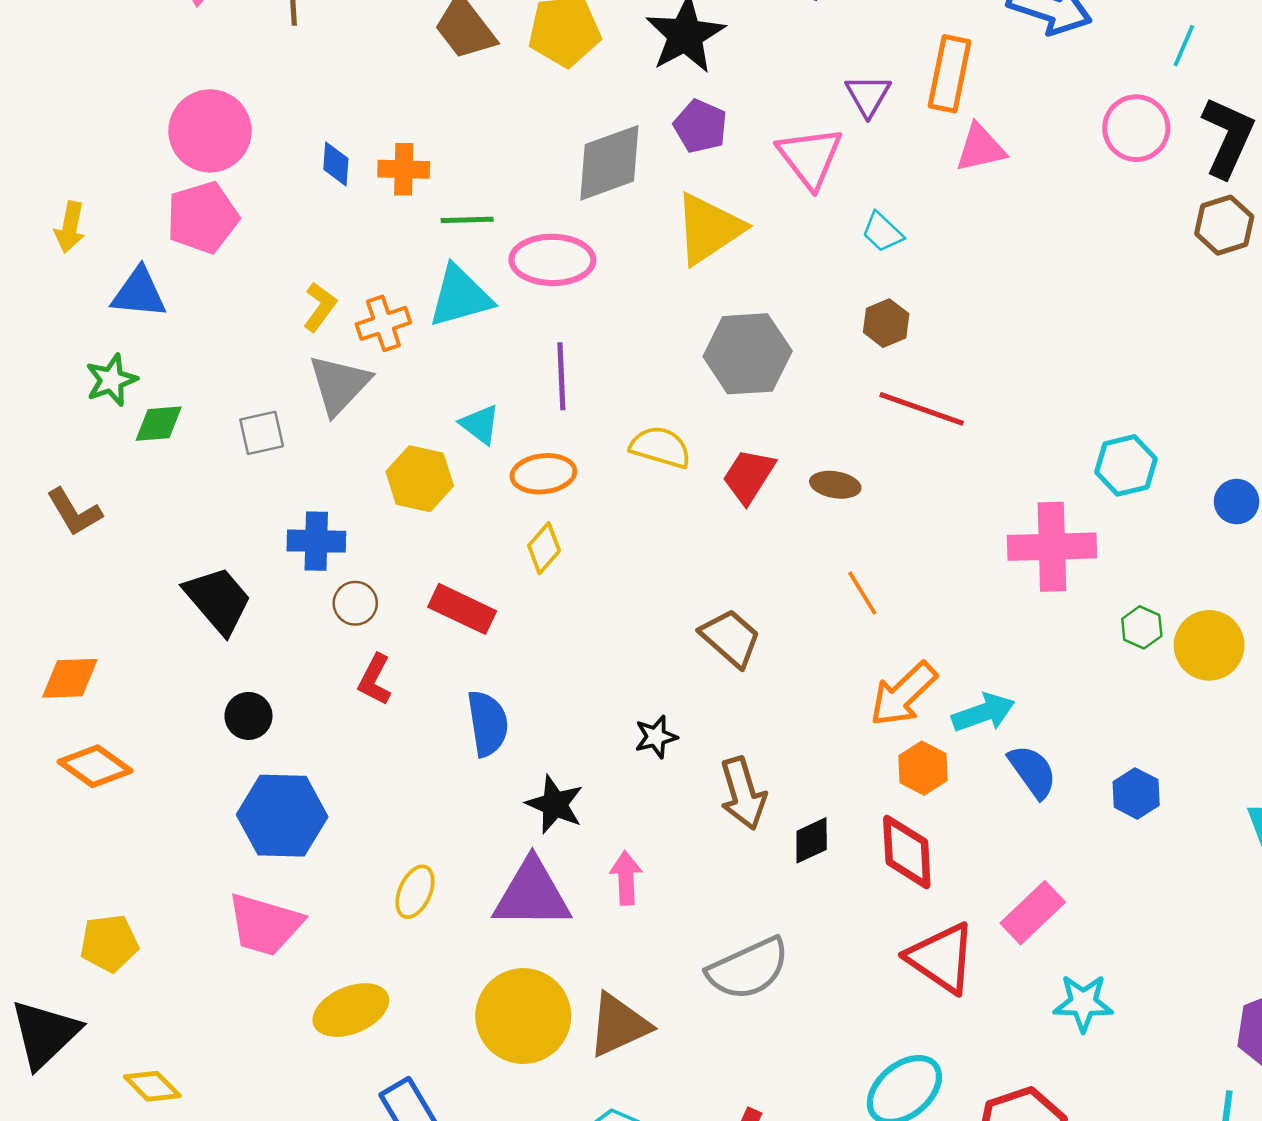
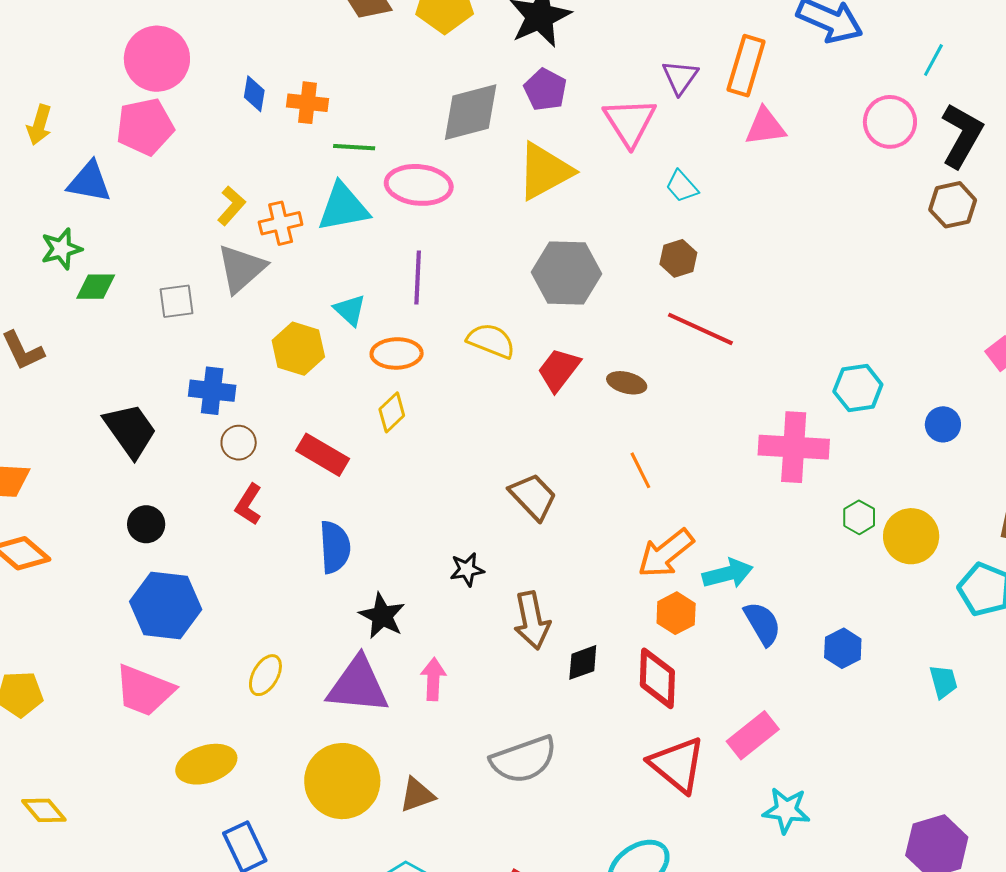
brown triangle: (619, 1025) -> (417, 795), size x0.7

